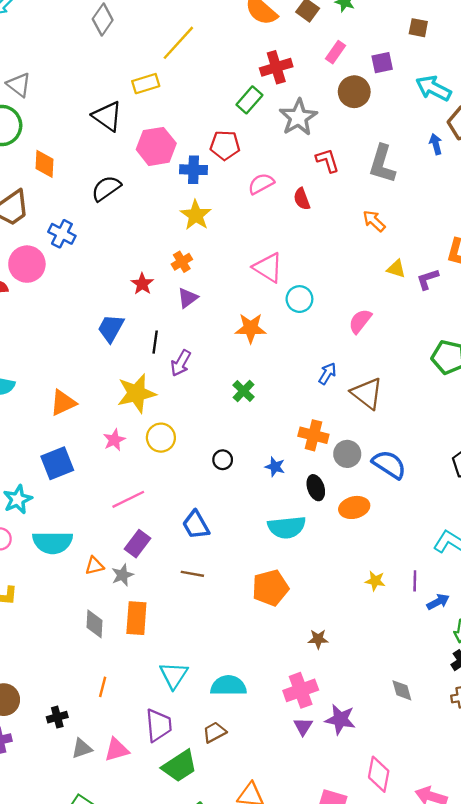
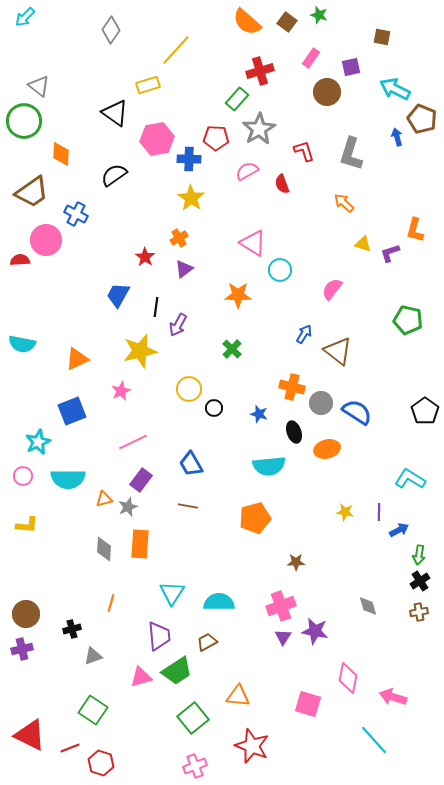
gray star: (298, 117) -> (259, 129), moved
yellow circle: (161, 438) -> (189, 389), moved
pink triangle: (117, 750) -> (141, 677), moved

